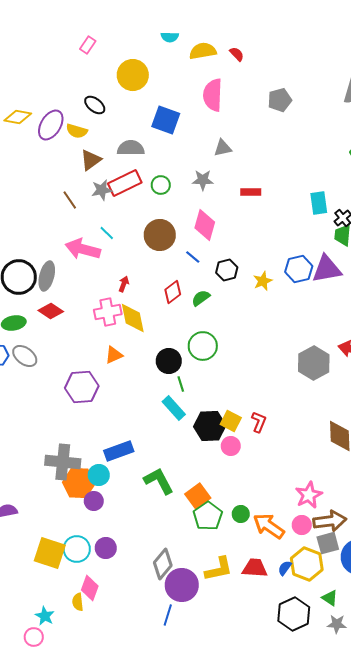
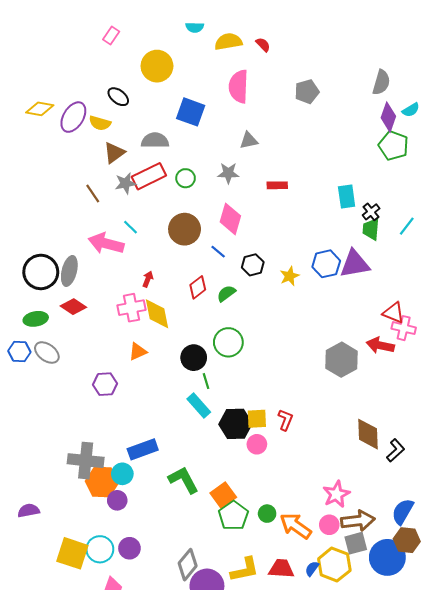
purple hexagon: (82, 387) -> (105, 384), size x0.7
yellow square: (231, 421) -> (257, 419), turned -30

